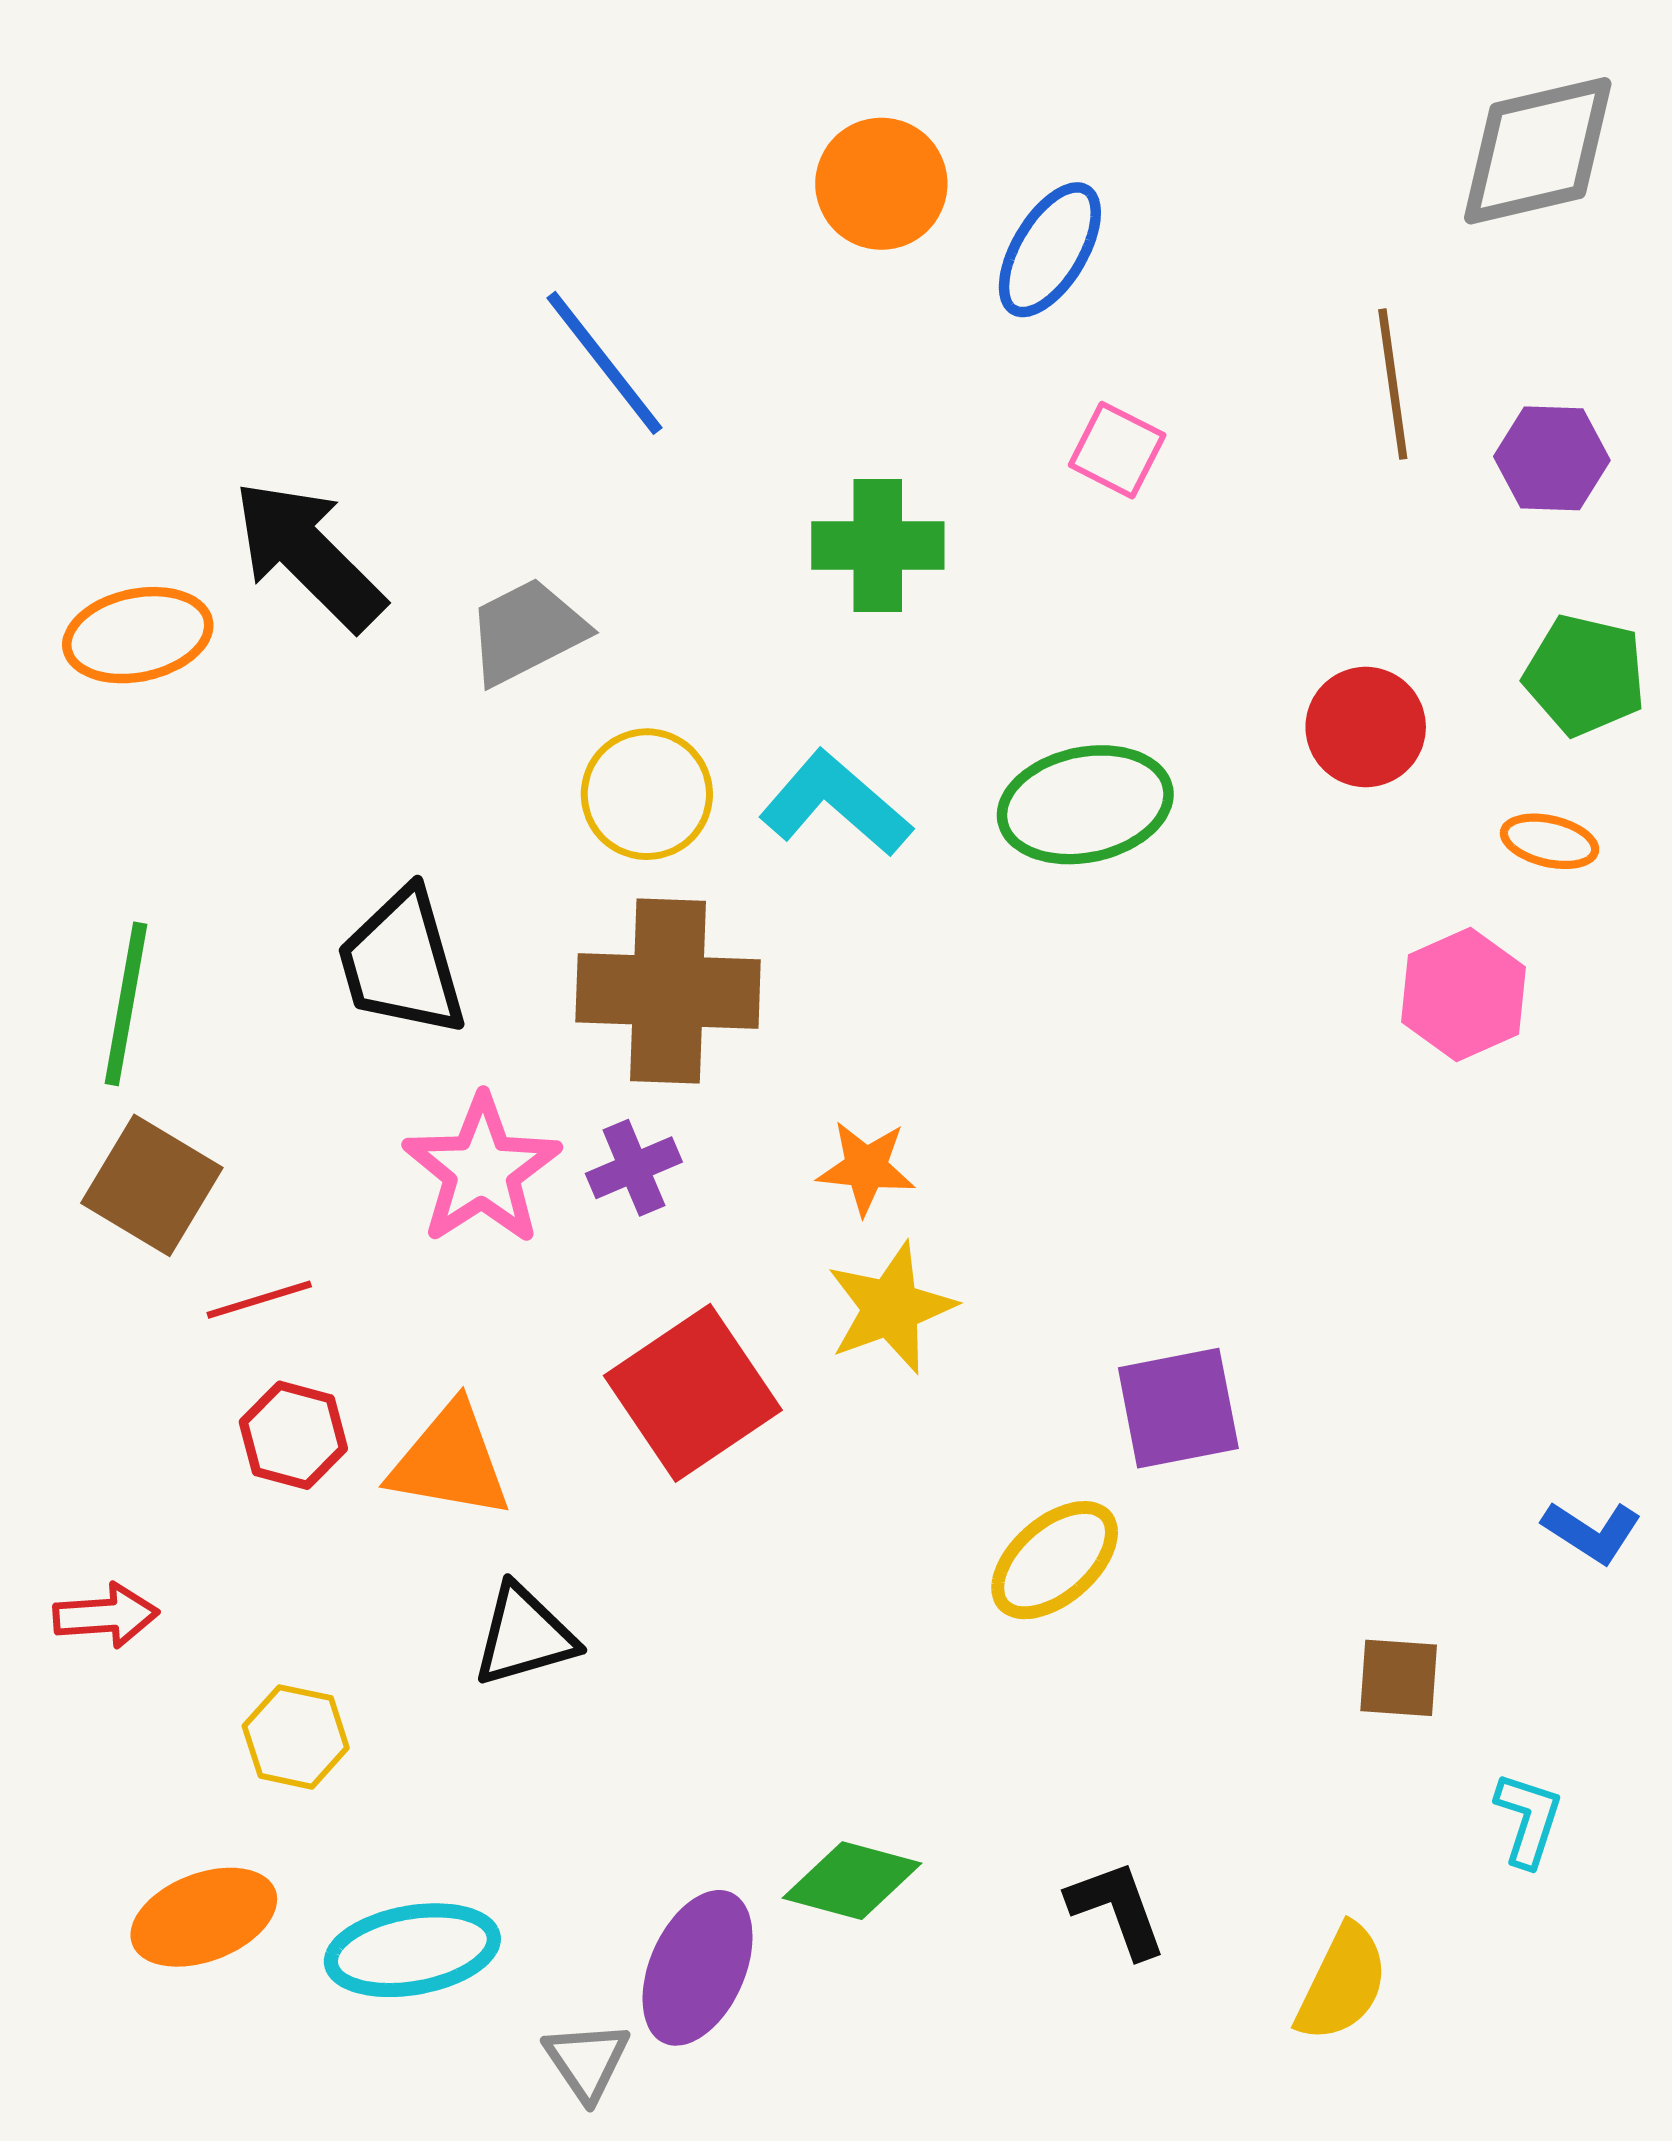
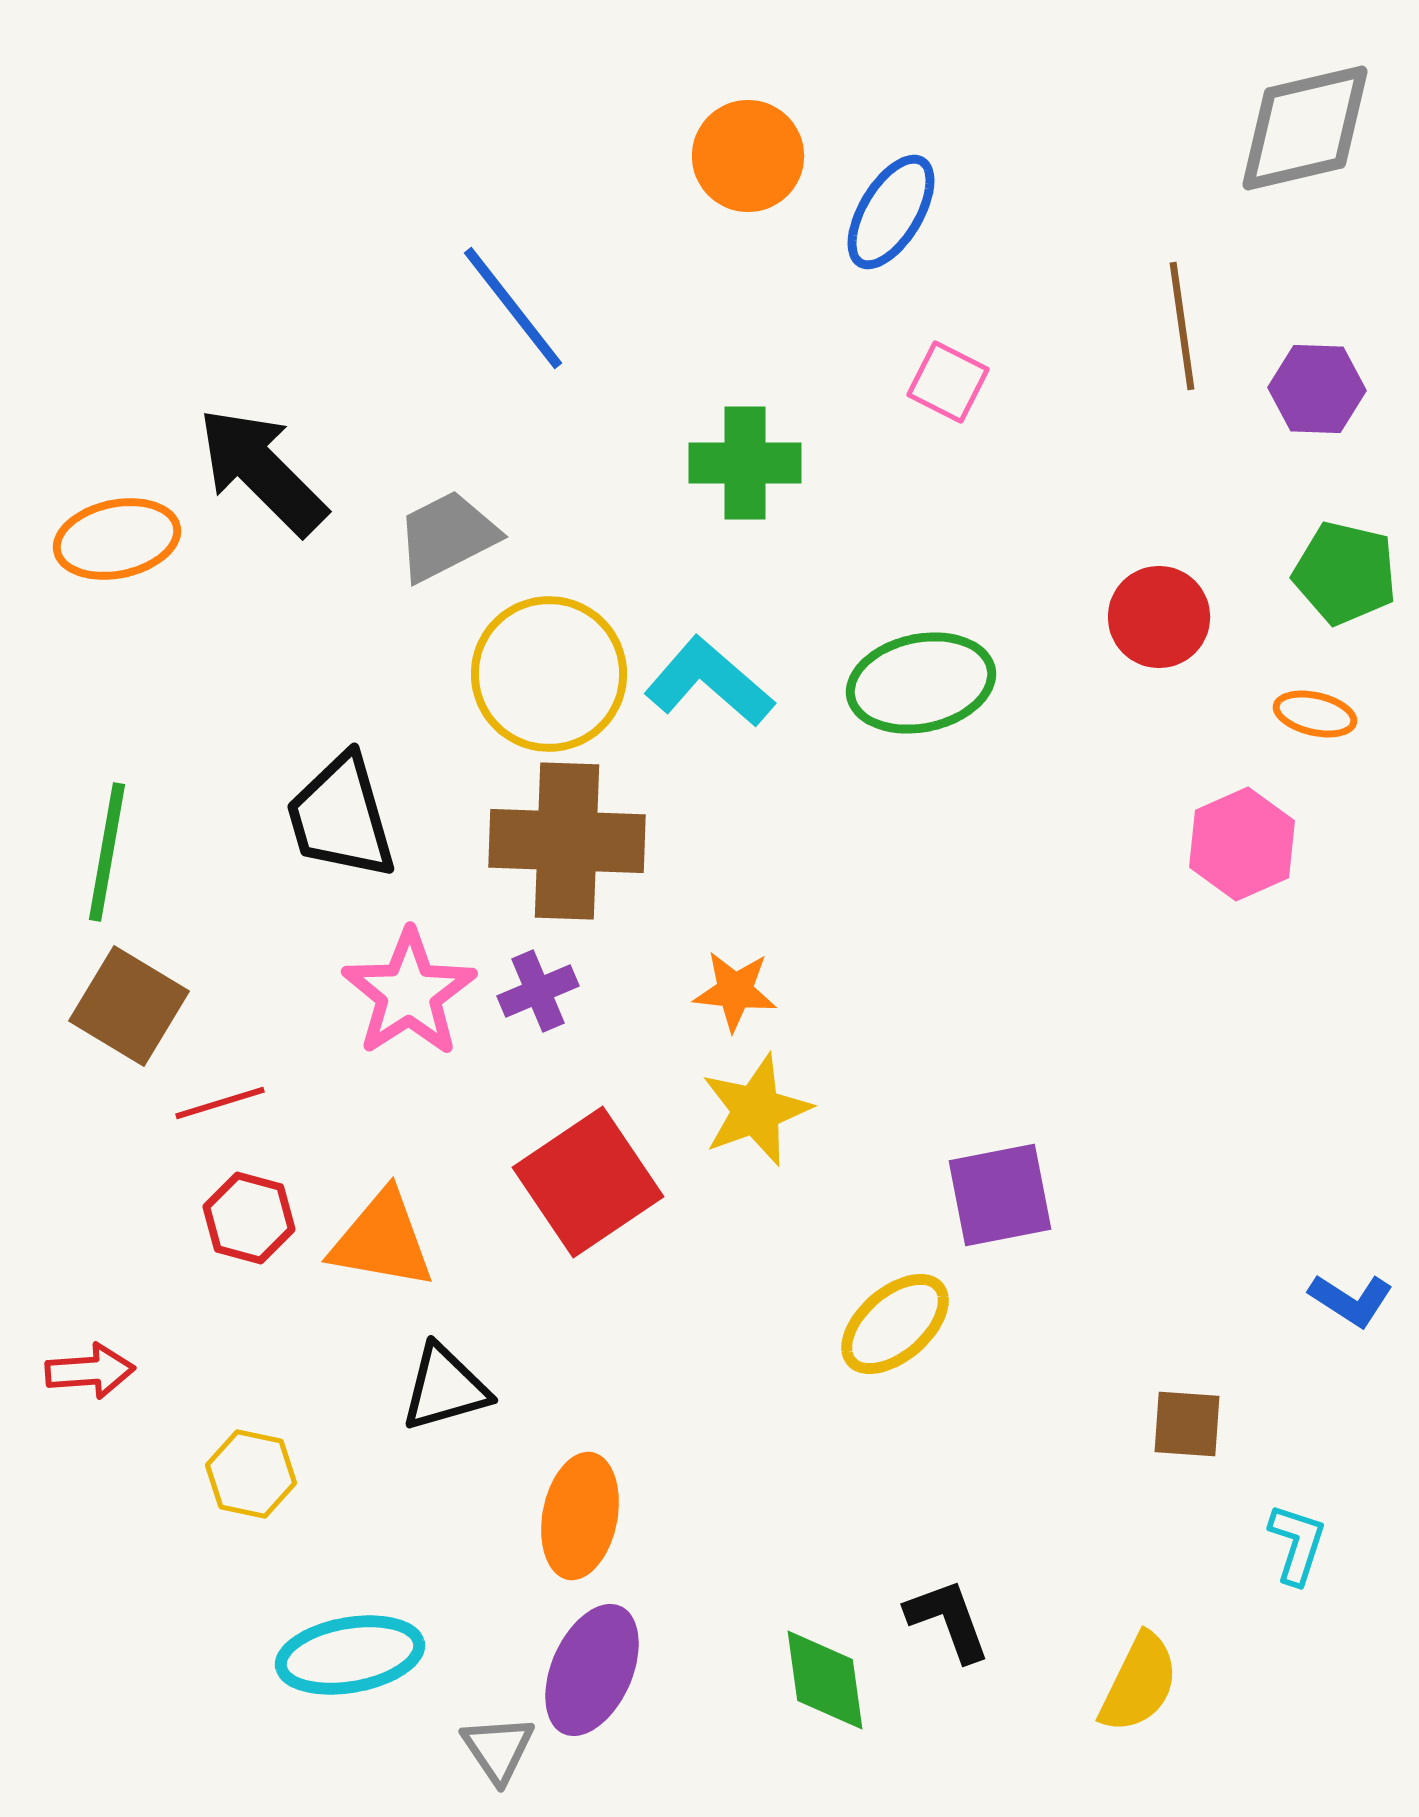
yellow circle: (647, 794) -> (549, 674), size x1.4
green diamond: (852, 1881) -> (825, 1680), moved, turned 67
orange ellipse: (204, 1917) -> (580, 1516), moved, turned -58

